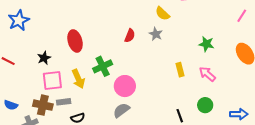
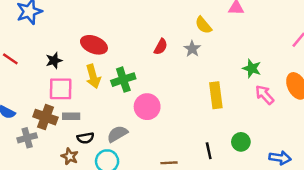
red ellipse: (75, 41) -> (94, 45), turned -60
yellow rectangle: (180, 70) -> (216, 95), size x1.5
pink arrow: (207, 74) -> (265, 95), moved
yellow arrow: (78, 79) -> (93, 76), moved
gray semicircle: (121, 110) -> (117, 134), moved

